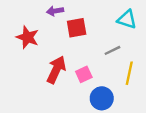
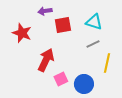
cyan triangle: (127, 19) -> (94, 22), moved
pink square: (84, 74) -> (61, 79), moved

